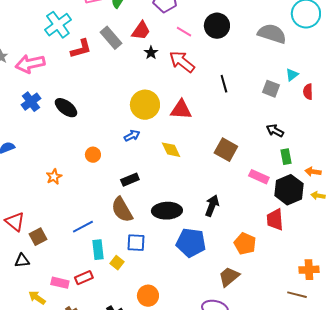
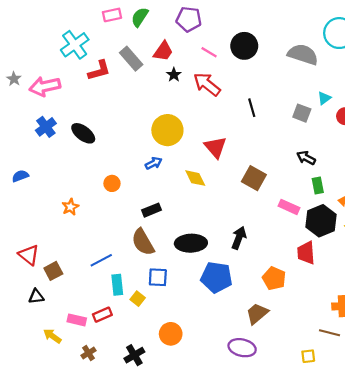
red triangle: (181, 110) -> (215, 147), moved, turned 45

